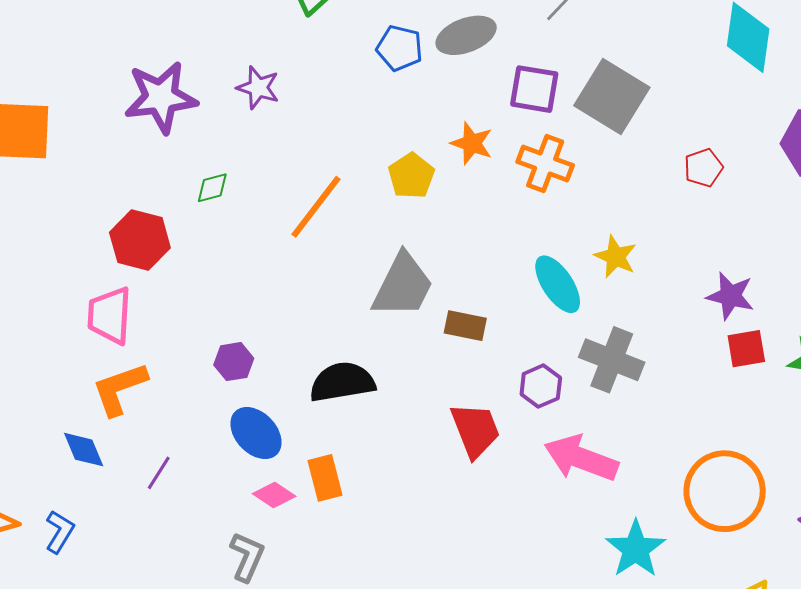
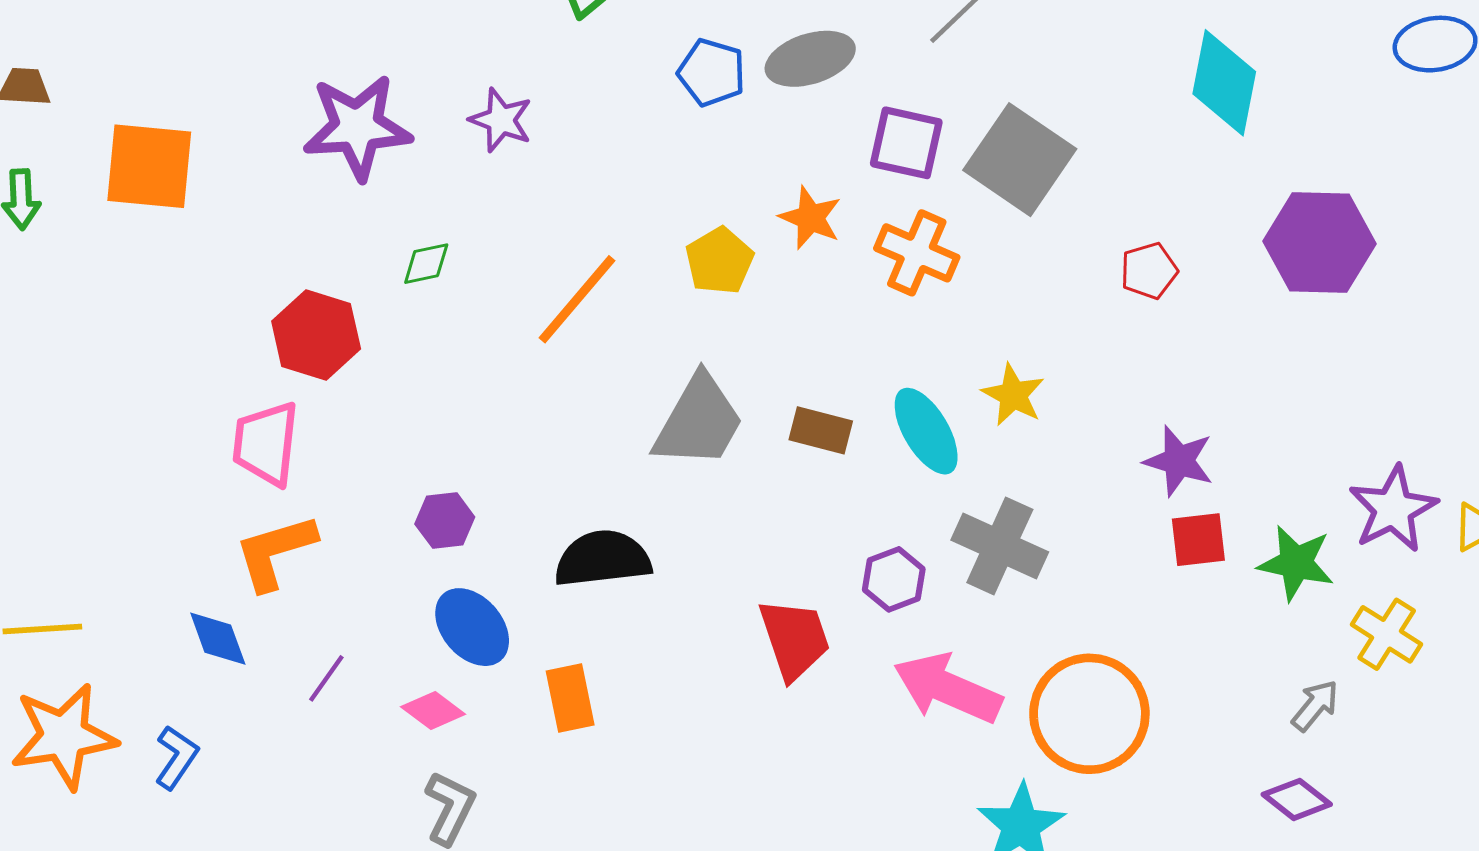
brown rectangle: (465, 326) -> (821, 430), moved
orange circle: (725, 491) -> (1089, 714), moved
pink diamond: (274, 495) -> (433, 710), moved

